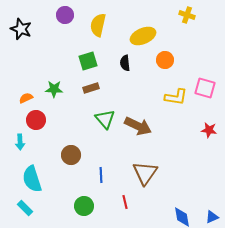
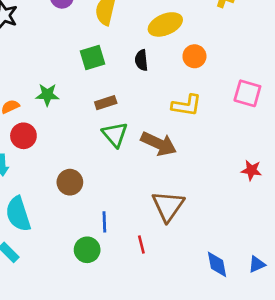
brown rectangle: (91, 88) -> (106, 103), moved
yellow L-shape: (176, 97) -> (187, 105), moved
red star: (209, 130) -> (251, 170), moved
blue line: (101, 175) -> (104, 222), moved

